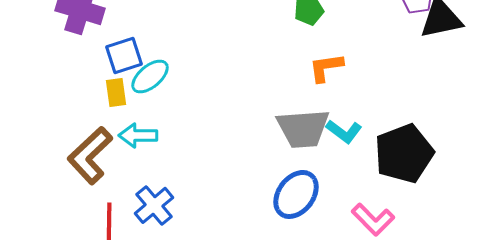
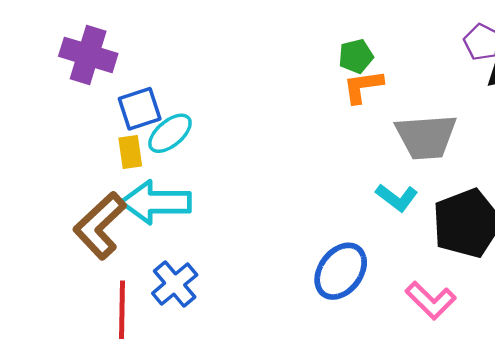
orange L-shape: (326, 67) -> (363, 86), moved
gray trapezoid: (303, 128) -> (426, 137), moved
cyan arrow: (138, 135) -> (156, 202), size x1.5

